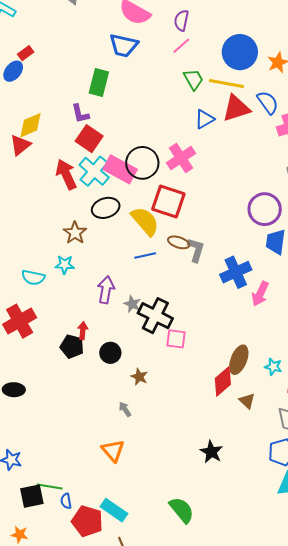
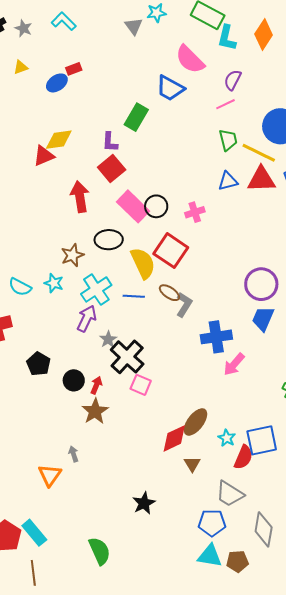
pink cross: (181, 158) -> (195, 212), size x0.7
black circle: (142, 163) -> (156, 206), size x0.7
cyan cross: (94, 171) -> (96, 290), moved
red arrow: (83, 331) -> (96, 385), moved
brown star: (139, 377) -> (95, 411), size x1.5
gray arrow: (125, 409) -> (74, 454), moved

